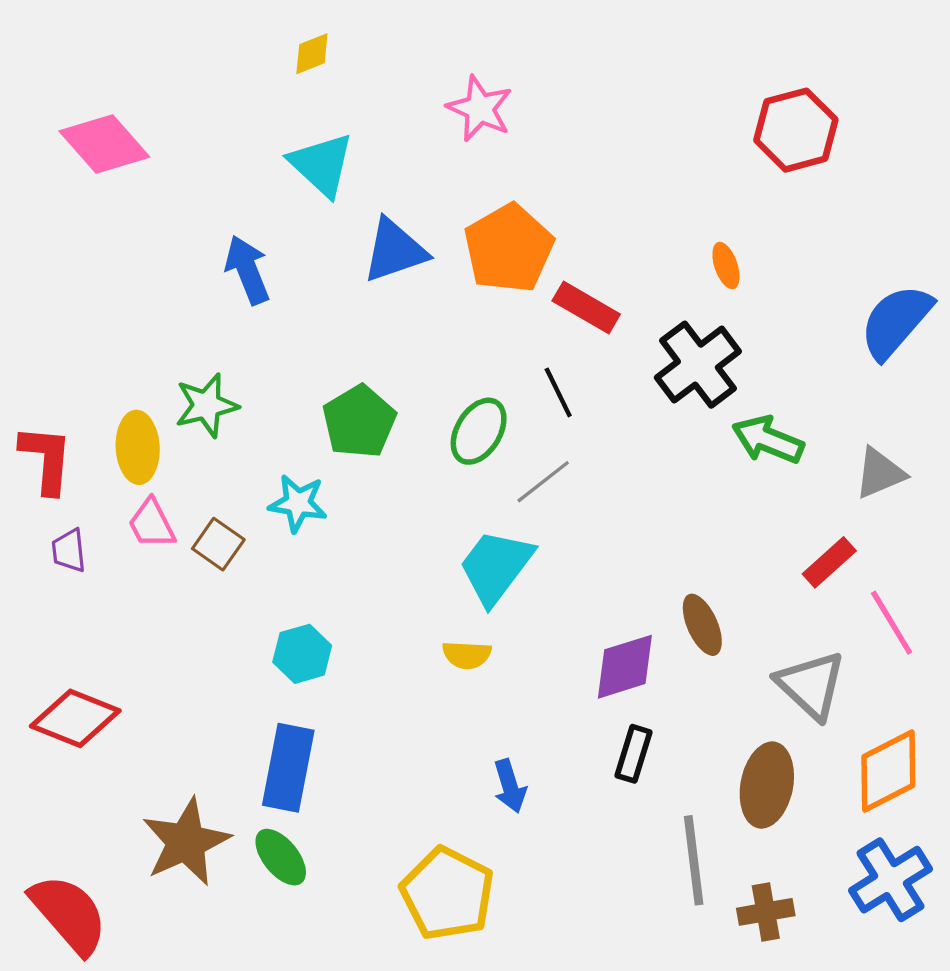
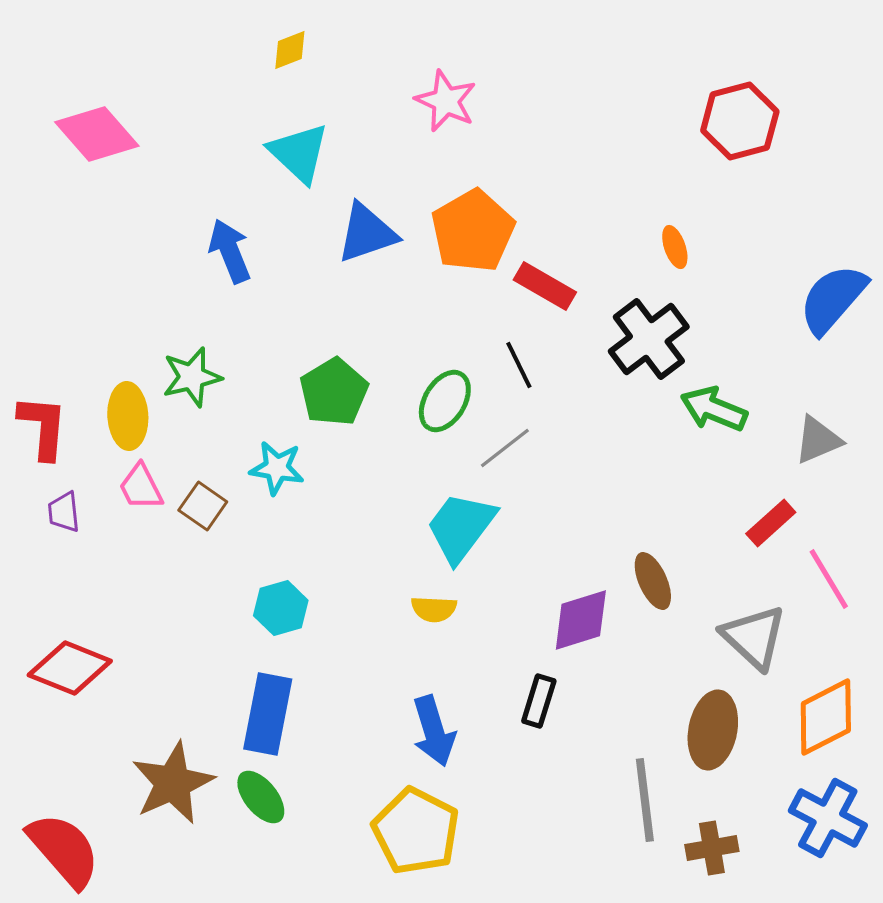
black rectangle: (633, 754) -> (539, 701), moved
blue arrow: (510, 786) -> (434, 731), moved, size x1.4
blue cross: (891, 880) -> (828, 818), turned -30

